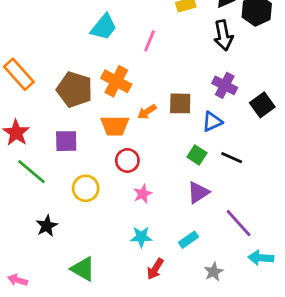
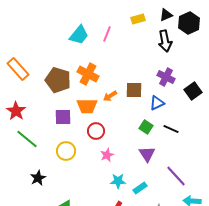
pink line: (150, 41) -> (107, 34), moved
purple square: (66, 141) -> (63, 117), moved
purple triangle: (198, 192) -> (147, 154), turned -30
cyan star: (141, 237) -> (118, 181), moved

